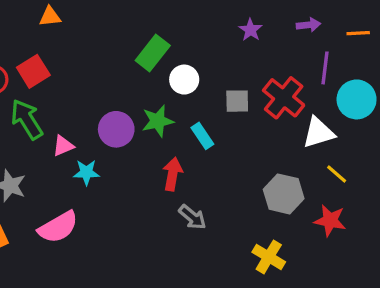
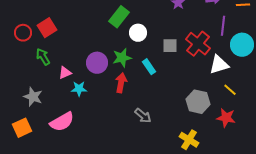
green arrow: (27, 119) -> (43, 57), size x0.7
red arrow: (173, 174) -> (121, 83), moved

